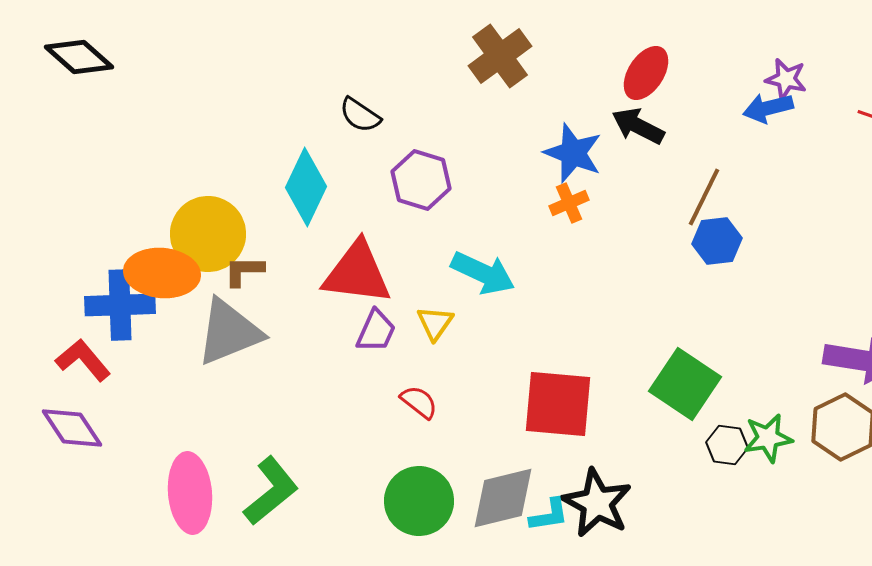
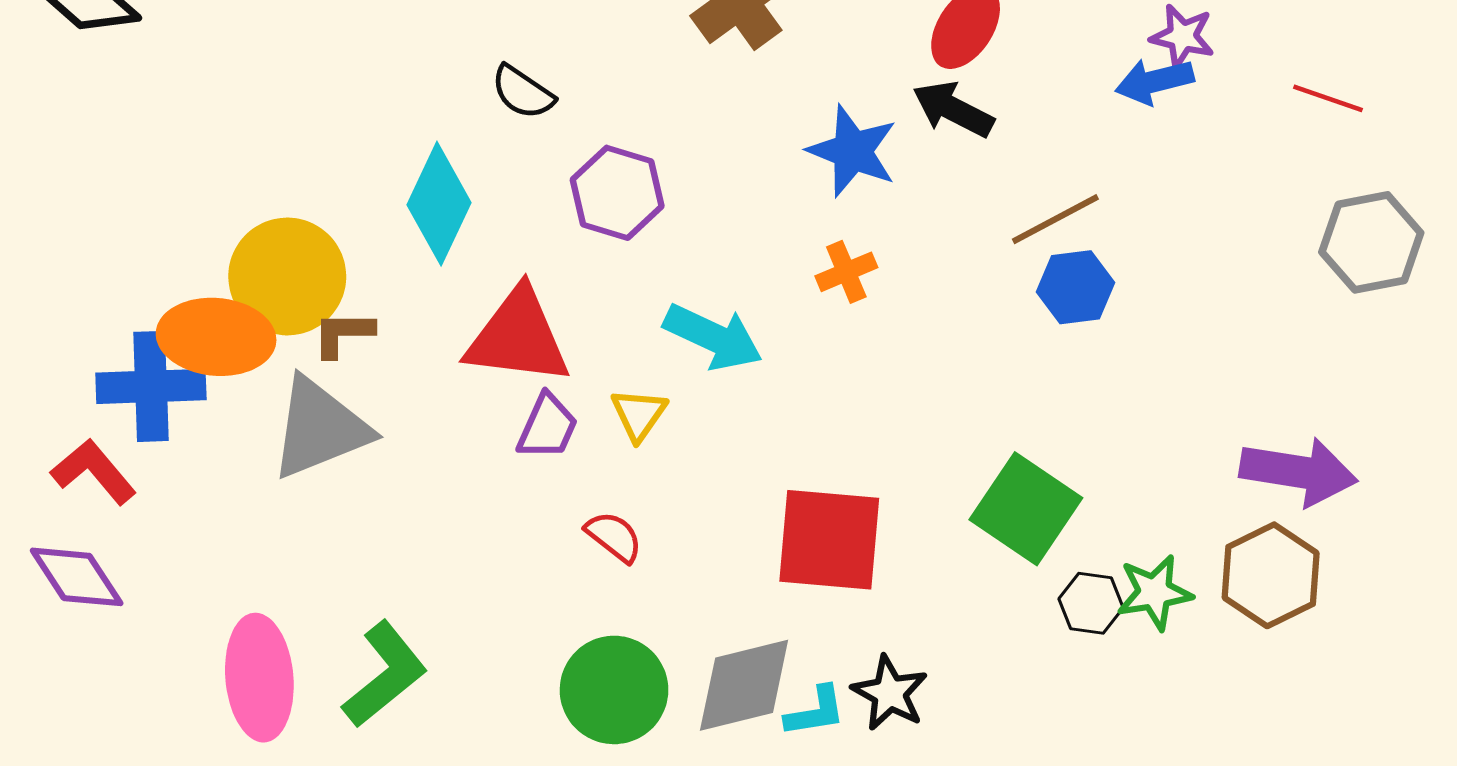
brown line: (704, 197) -> (1055, 219), turned 36
orange cross: (569, 203) -> (846, 272), moved
black star: (597, 503) -> (890, 693), size x0.7

